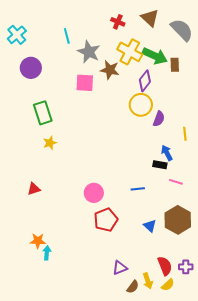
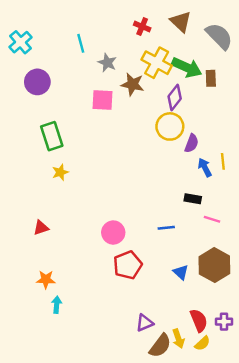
gray star: (89, 52) -> (107, 63), size x0.7
blue arrow: (167, 153) -> (205, 167), moved
orange star: (38, 241) -> (46, 279), moved
brown semicircle: (133, 287) -> (160, 346), size x1.5

